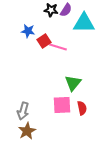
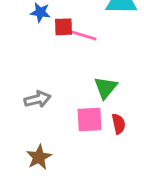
red square: (44, 41) -> (64, 27), turned 32
gray arrow: (23, 111) -> (37, 99), moved, turned -120

